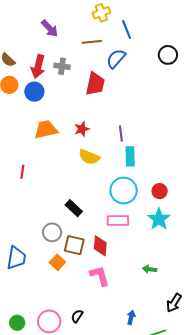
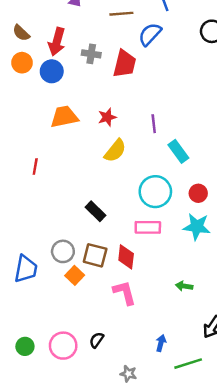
gray cross: (62, 66) -> (91, 54), moved
cyan rectangle: (130, 156) -> (178, 151), moved, turned -36
yellow semicircle: (89, 157) -> (115, 151), turned -75
cyan star: (159, 219) -> (197, 227), turned -30
gray circle: (52, 232) -> (63, 251), moved

